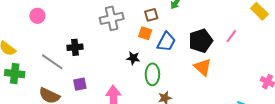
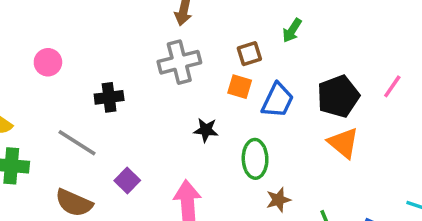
black cross: (75, 47) -> (109, 97), moved
black star: (133, 58) -> (206, 130), moved
purple square: (80, 84) -> (127, 181), turned -32

